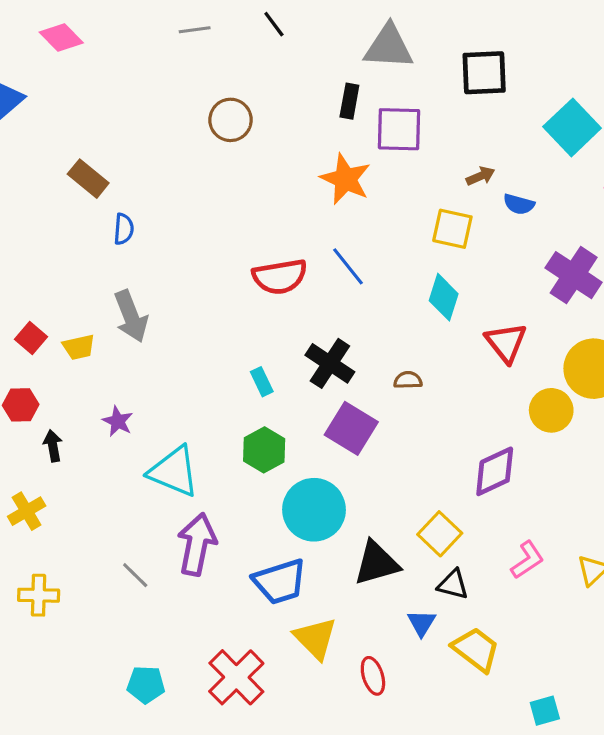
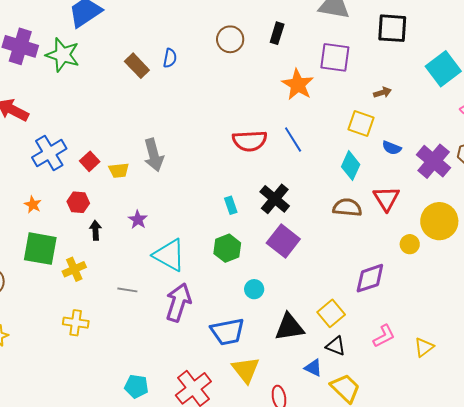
black rectangle: (349, 101) -> (277, 33), moved
blue semicircle: (519, 204) -> (392, 148), moved
blue semicircle: (124, 229) -> (170, 58), moved
brown semicircle: (408, 380) -> (347, 207), moved, size x1.6
yellow circle: (551, 410) -> (410, 244), size x0.7
cyan circle: (314, 510) -> (254, 289), size x0.5
gray line: (135, 575) -> (127, 290), moved, turned -42
blue triangle: (422, 623) -> (313, 368), turned -42

